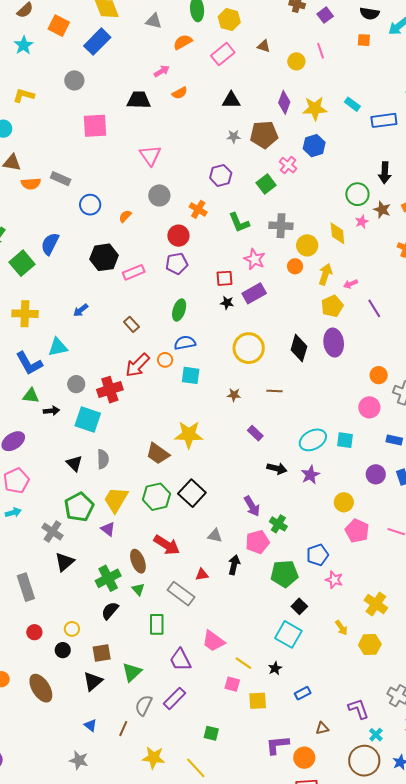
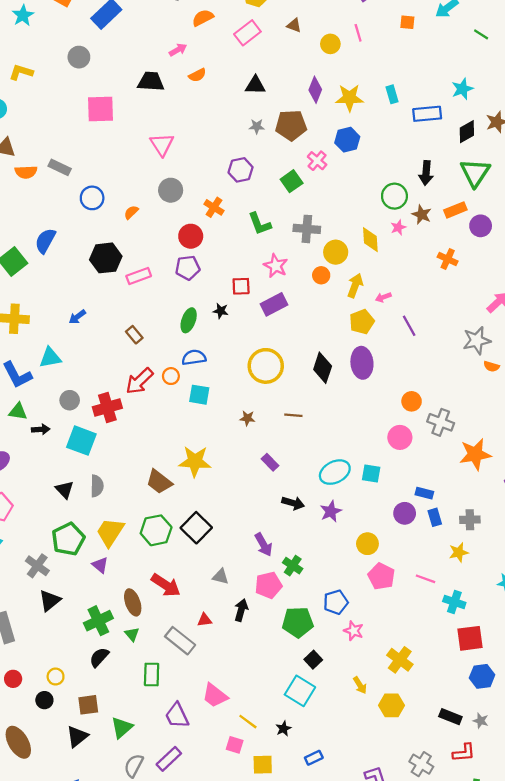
cyan rectangle: (352, 104) -> (392, 94), turned 35
black star: (227, 303) -> (221, 311), moved
blue rectangle: (394, 440) -> (424, 493), moved

